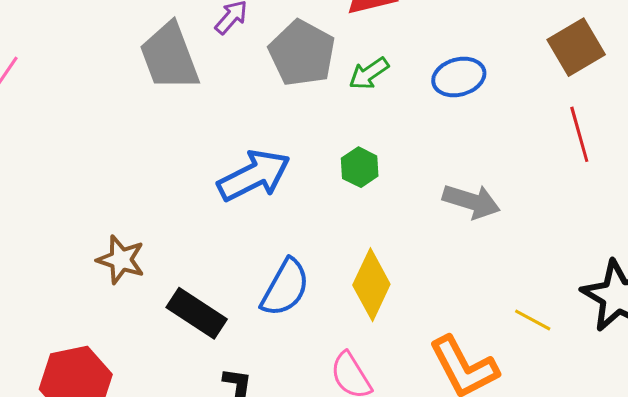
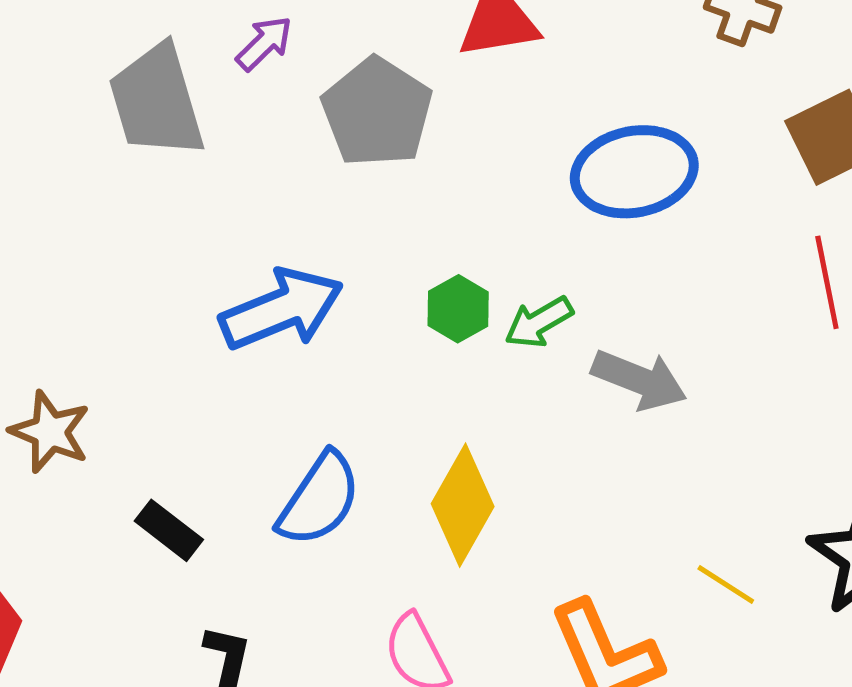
green arrow: (369, 73) -> (539, 322), moved
blue ellipse: (459, 77) -> (634, 172), size x1.4
black rectangle: (197, 313) -> (169, 530), size x0.7

